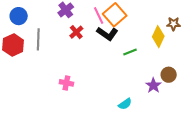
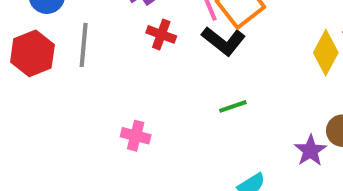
red cross: (76, 32) -> (161, 34), turned -32
green line: (130, 52) -> (233, 106), moved

